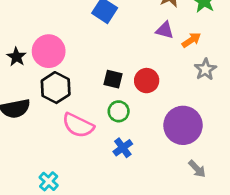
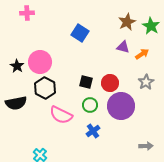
gray star: (205, 69) -> (146, 82), moved
purple circle: (183, 125) -> (121, 106), moved
gray arrow: (197, 169) -> (146, 146), turned -48

